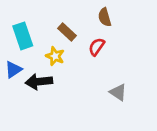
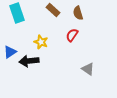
brown rectangle: (67, 32) -> (53, 10), moved
cyan rectangle: (23, 36) -> (17, 13), moved

